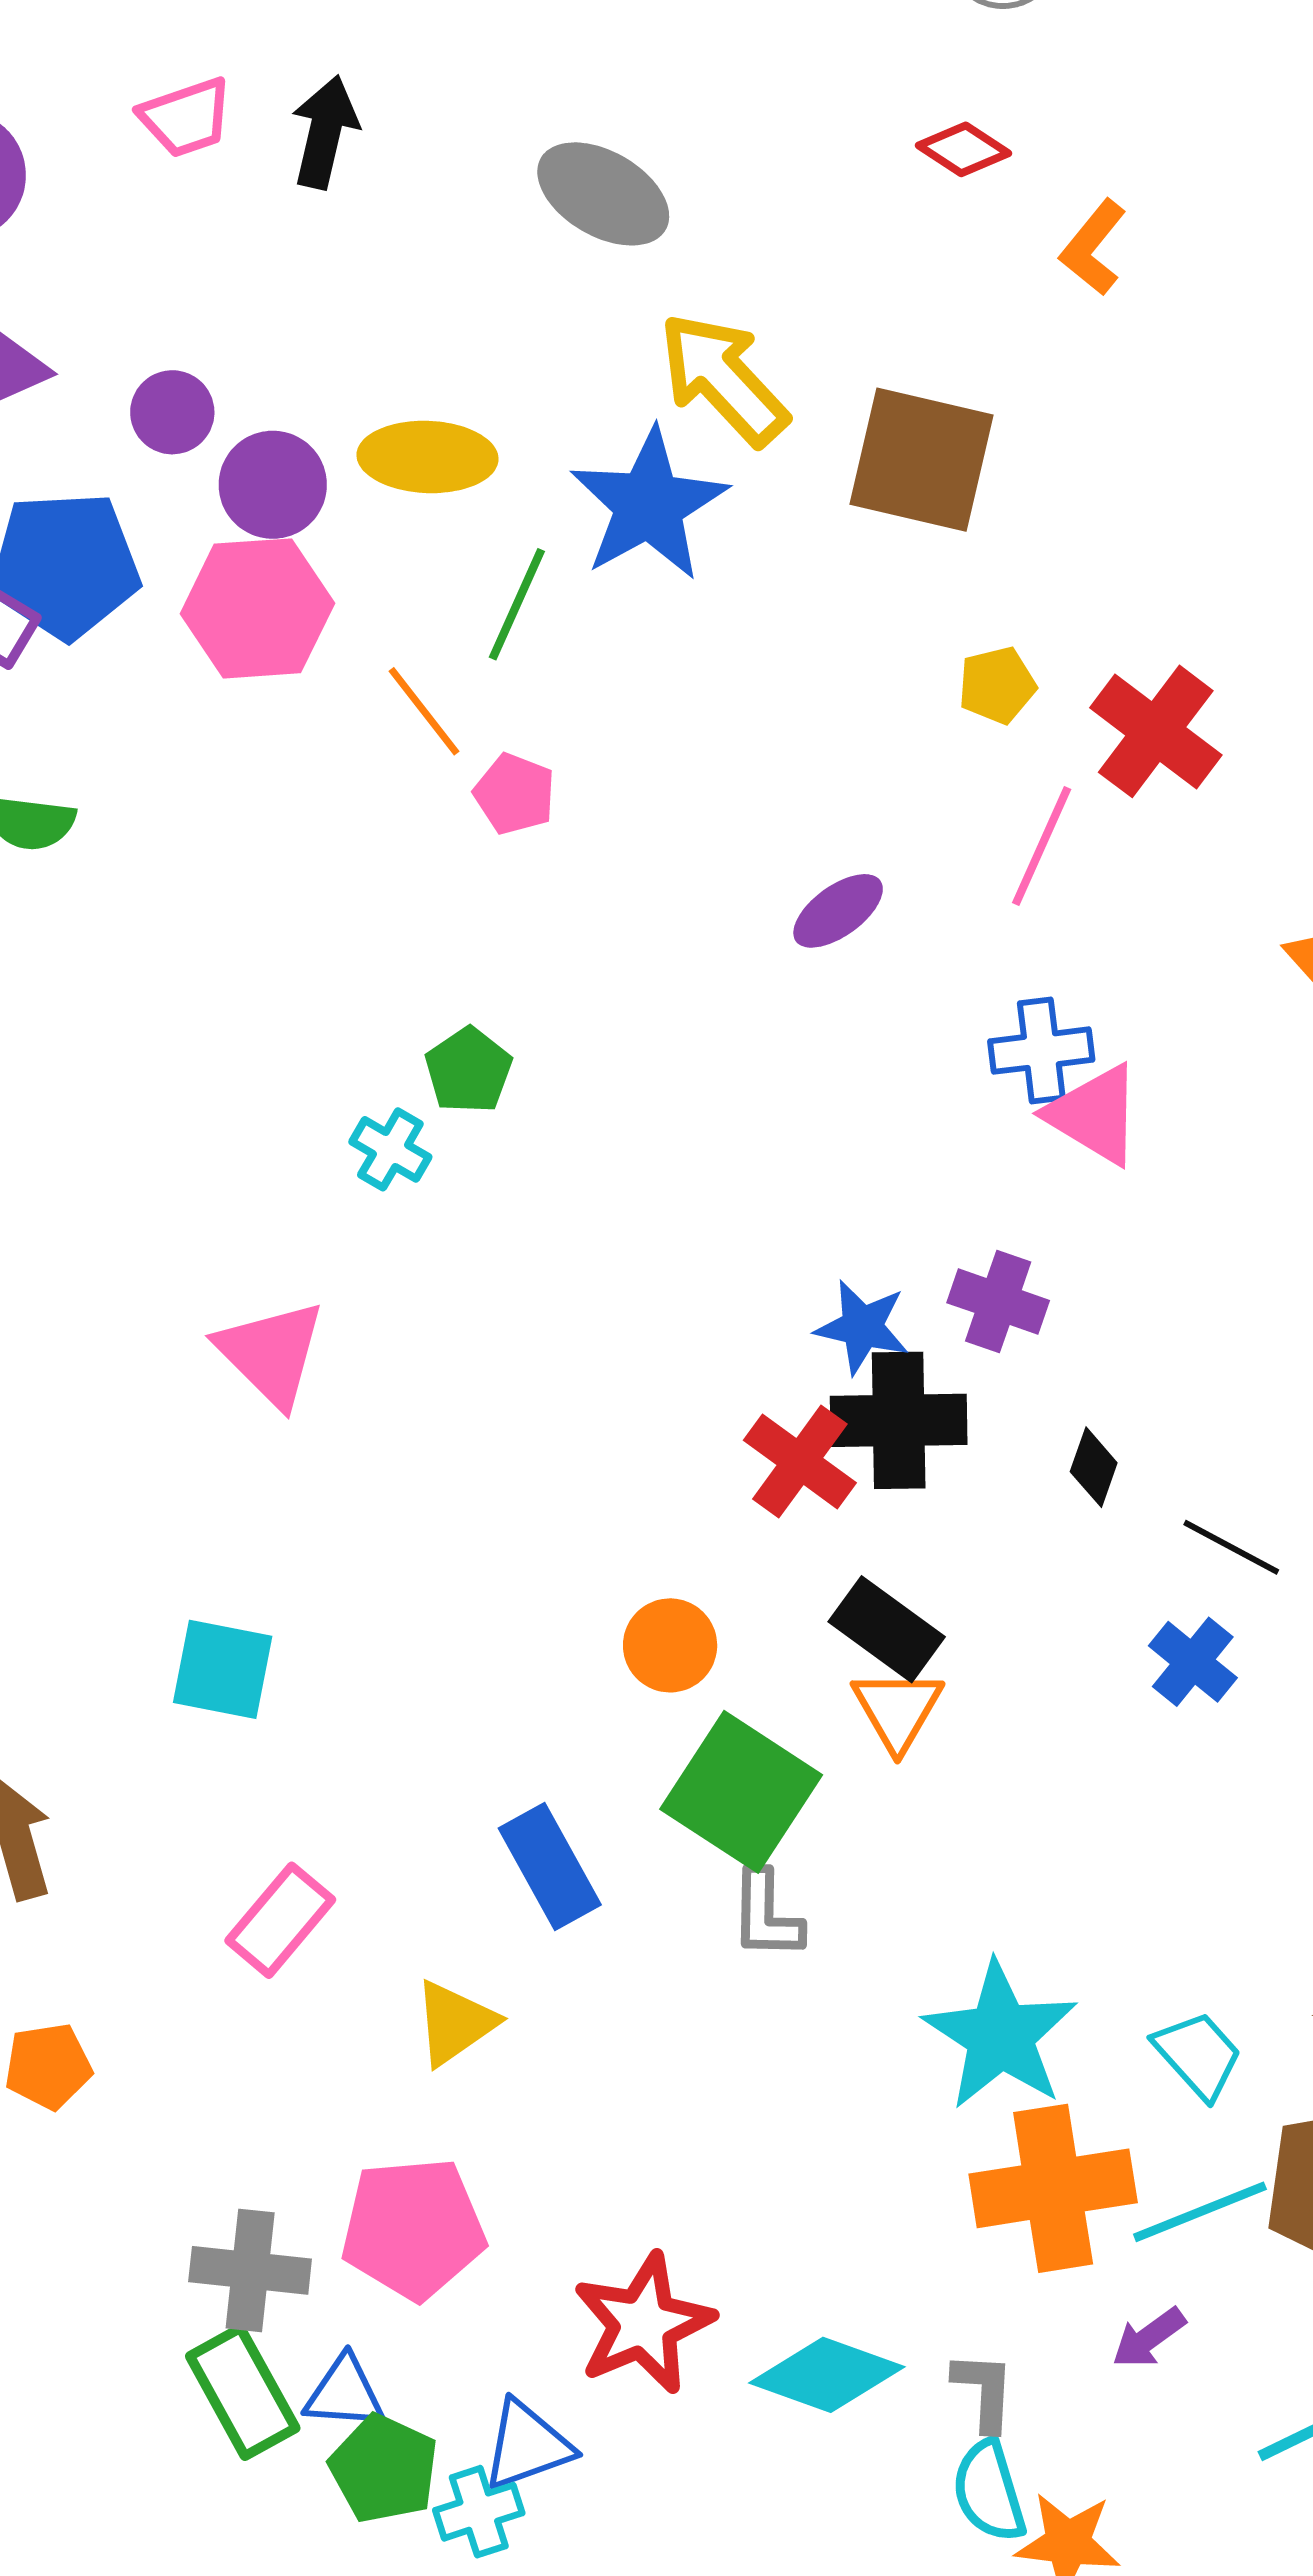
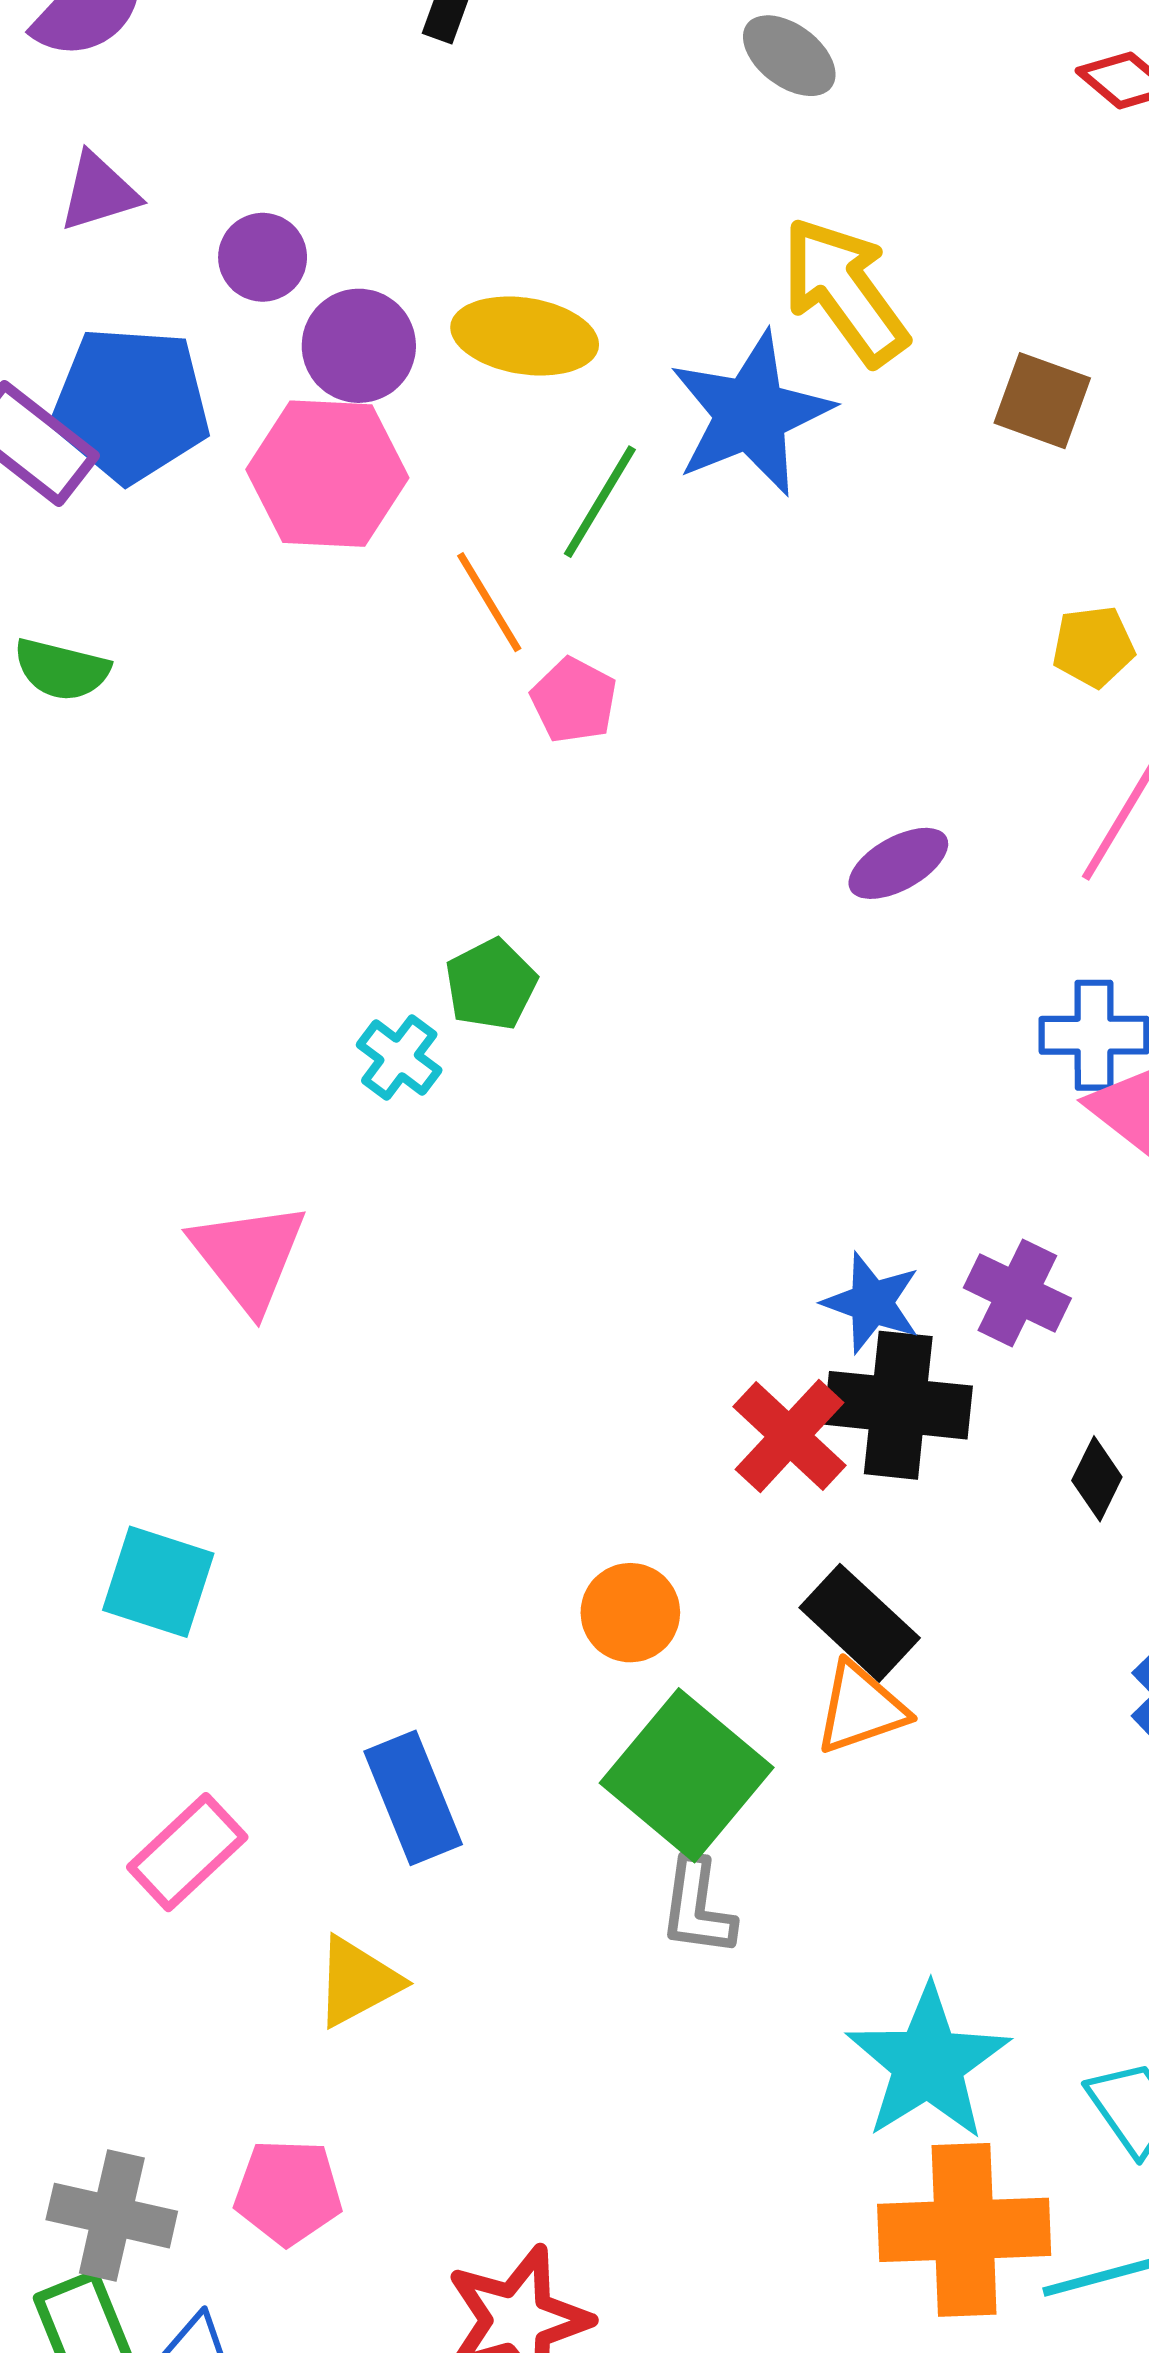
gray ellipse: (603, 194) -> (789, 56), moved, size x0.7
brown square: (921, 460) -> (1042, 401), size x0.6
orange triangle: (897, 1710) -> (861, 1708), turned 34
blue rectangle: (550, 1866) -> (413, 1798), moved
pink pentagon: (413, 2228) -> (288, 2192), size x0.7

